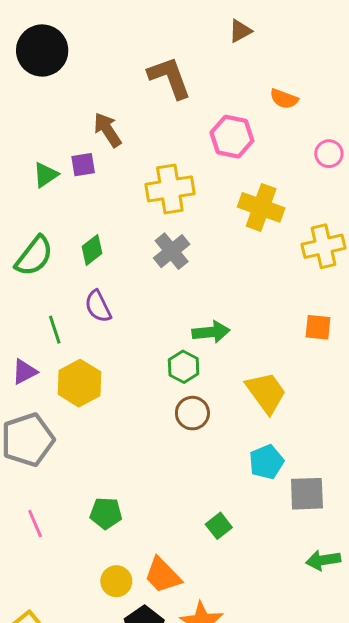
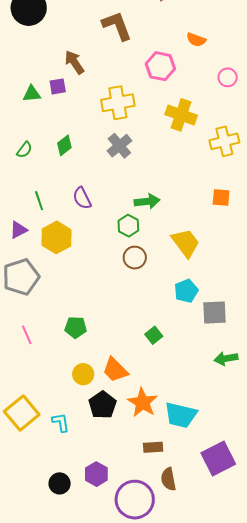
green triangle: (45, 175) -> (32, 94), turned 30
green semicircle: (34, 256) -> (24, 150), size x0.6
purple semicircle: (98, 306) -> (82, 198), moved

